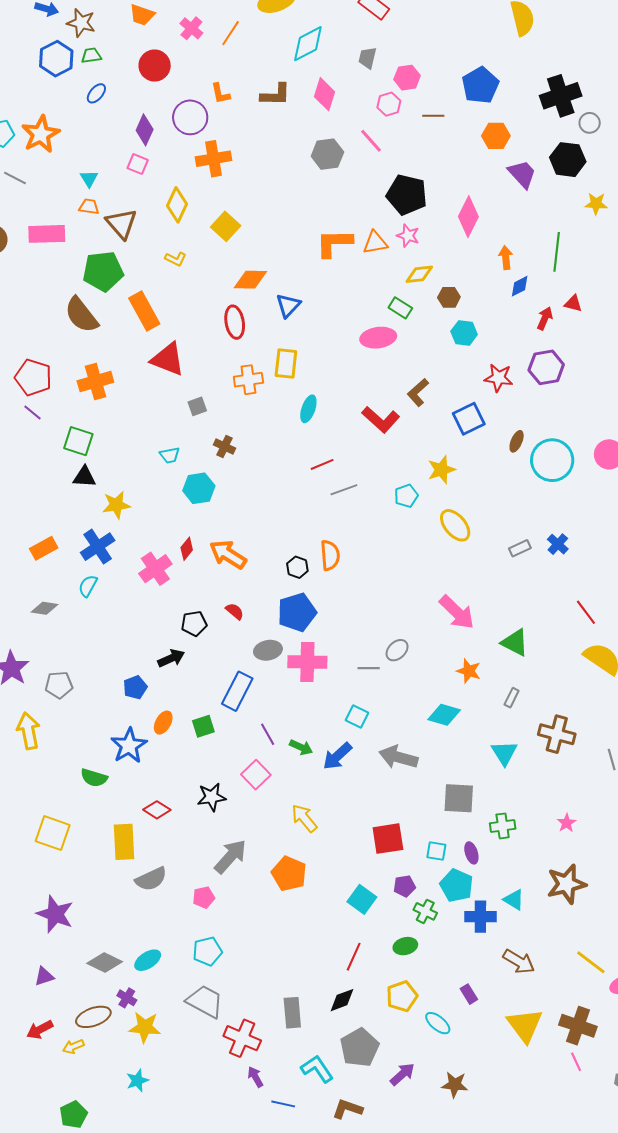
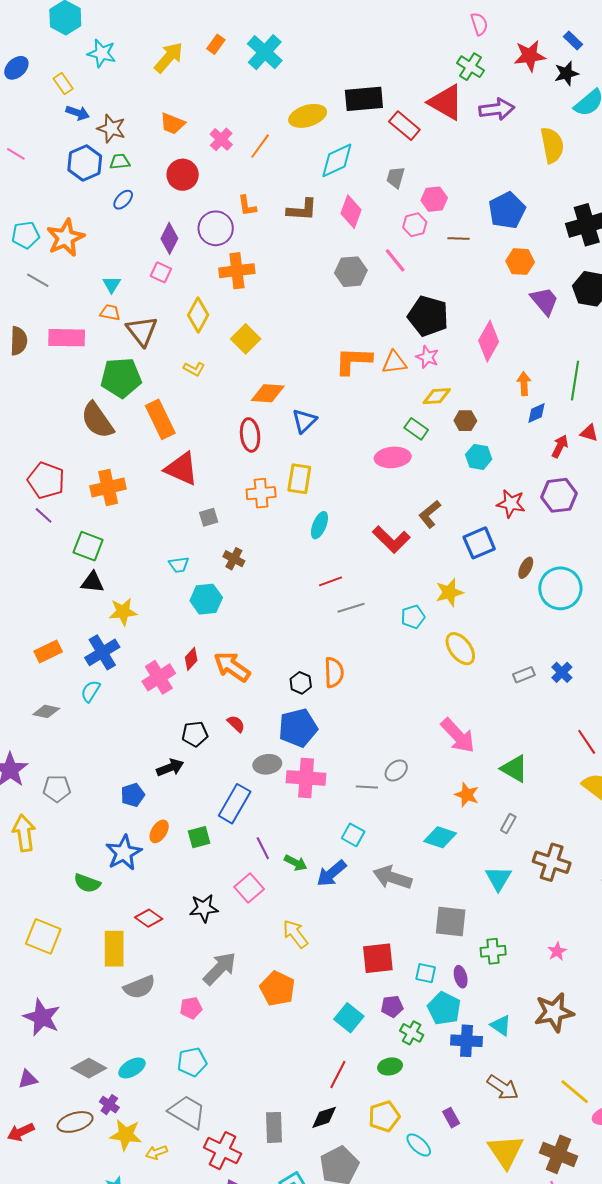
yellow arrow: (73, 1047) -> (156, 1152), moved

